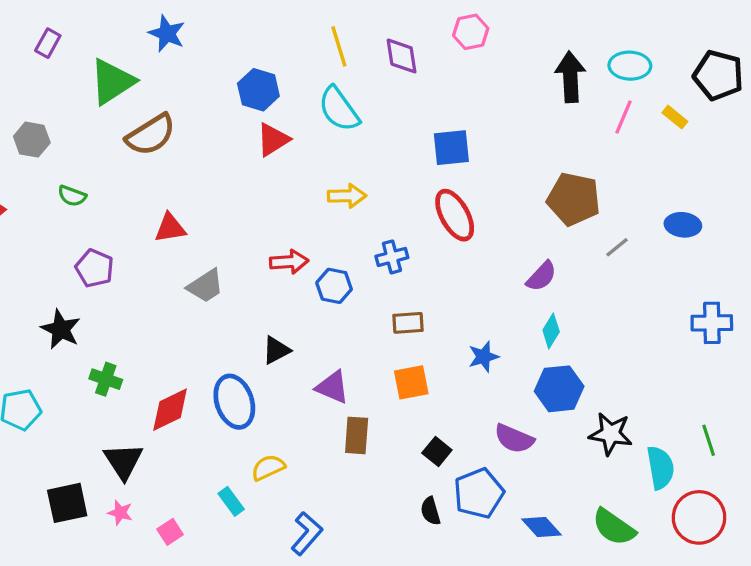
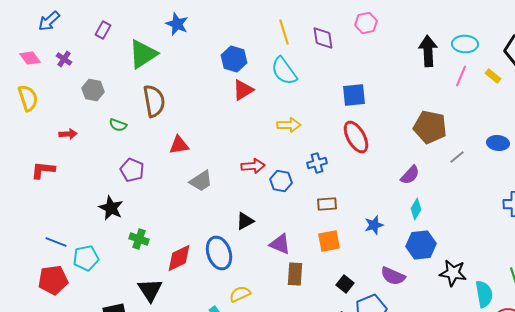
brown semicircle: (151, 135) -> (154, 101), moved, turned -68

